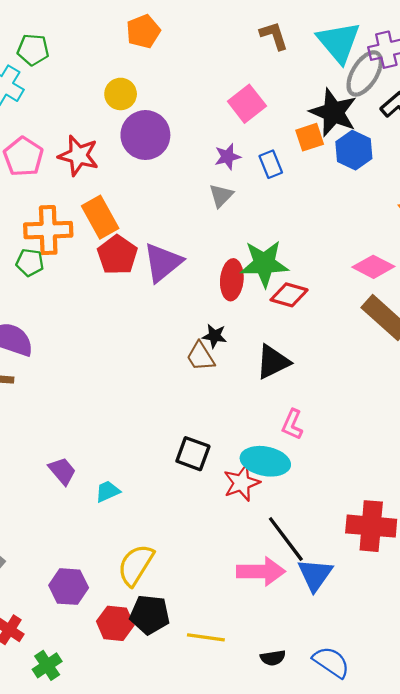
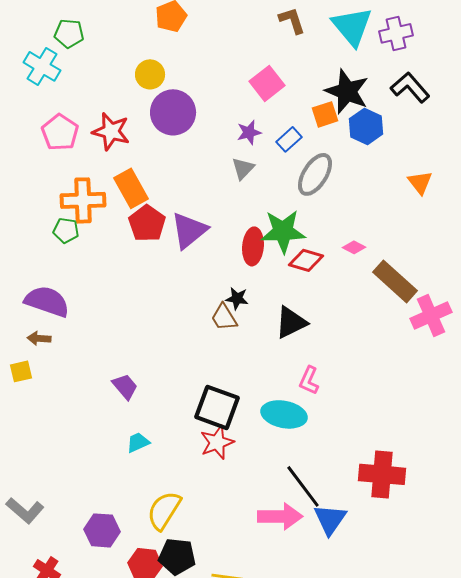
gray ellipse: (365, 73) -> (315, 174), moved
blue rectangle: (271, 164) -> (289, 139), turned 70
pink diamond: (373, 267) -> (354, 247), moved, size x0.6
black square: (193, 454) -> (217, 407), size x1.4
purple trapezoid: (62, 471) -> (125, 386), moved
red star: (242, 483) -> (217, 442), moved

